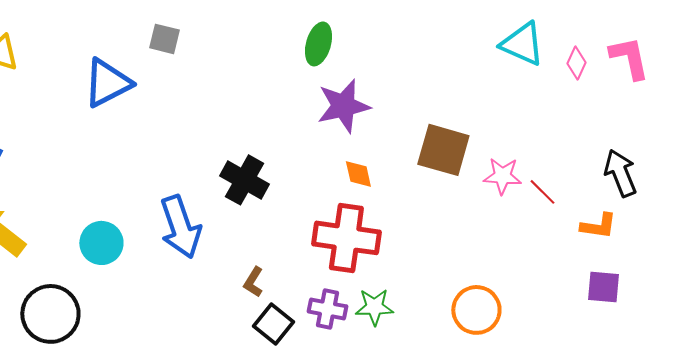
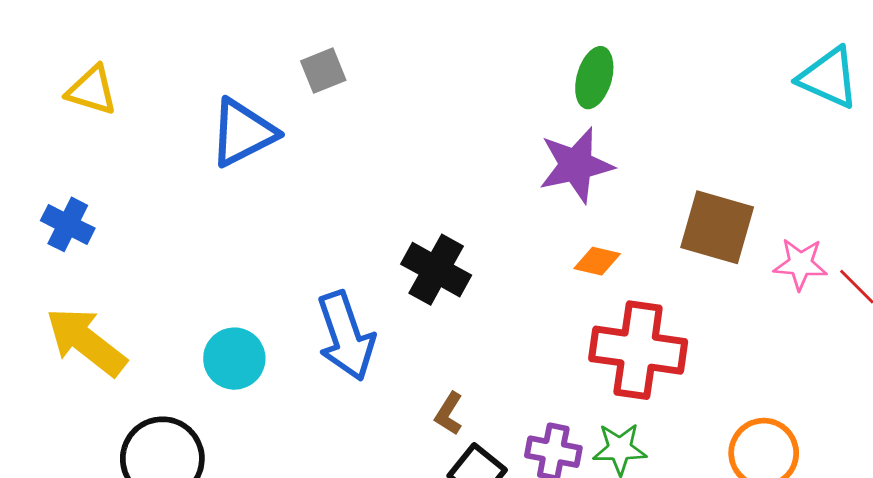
gray square: (164, 39) -> (323, 71), turned -36
green ellipse: (318, 44) -> (594, 78), moved
orange diamond: (358, 174) -> (597, 261), turned -64
red cross: (346, 238) -> (638, 350), moved

